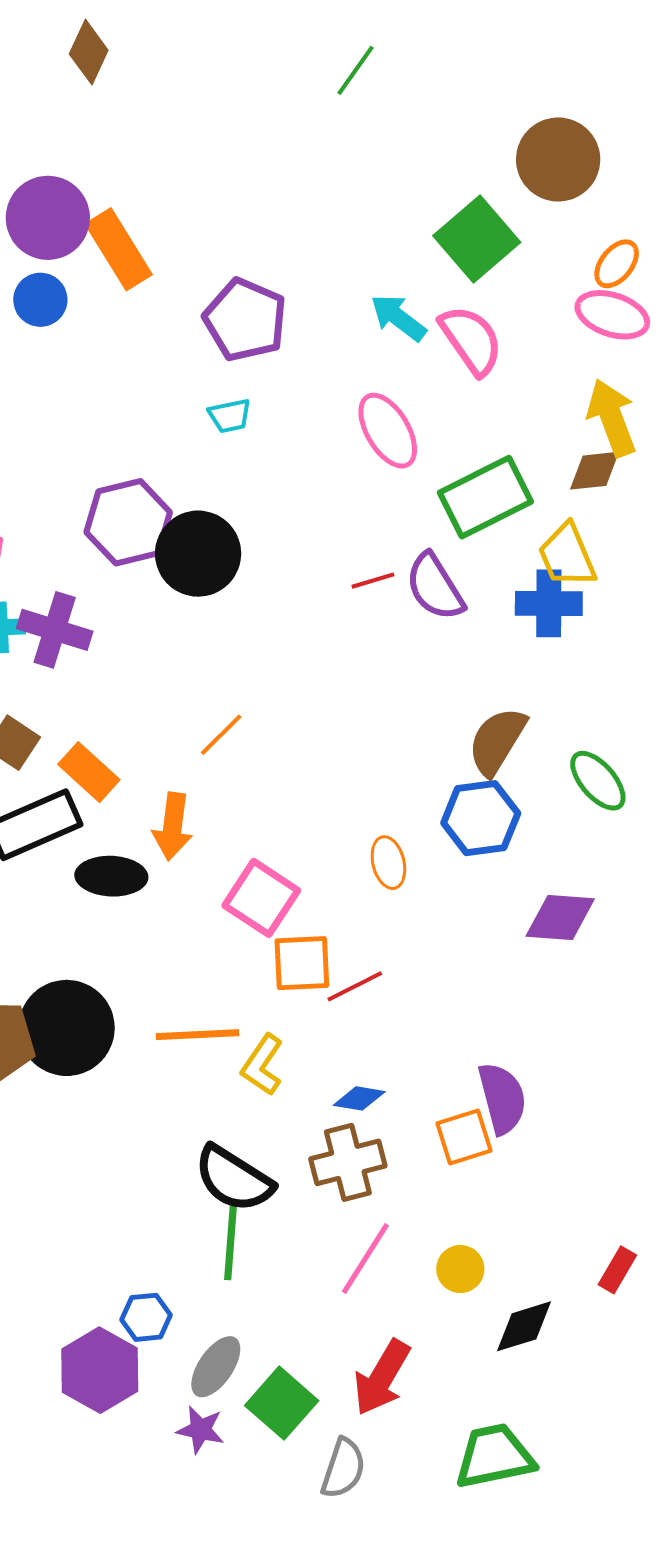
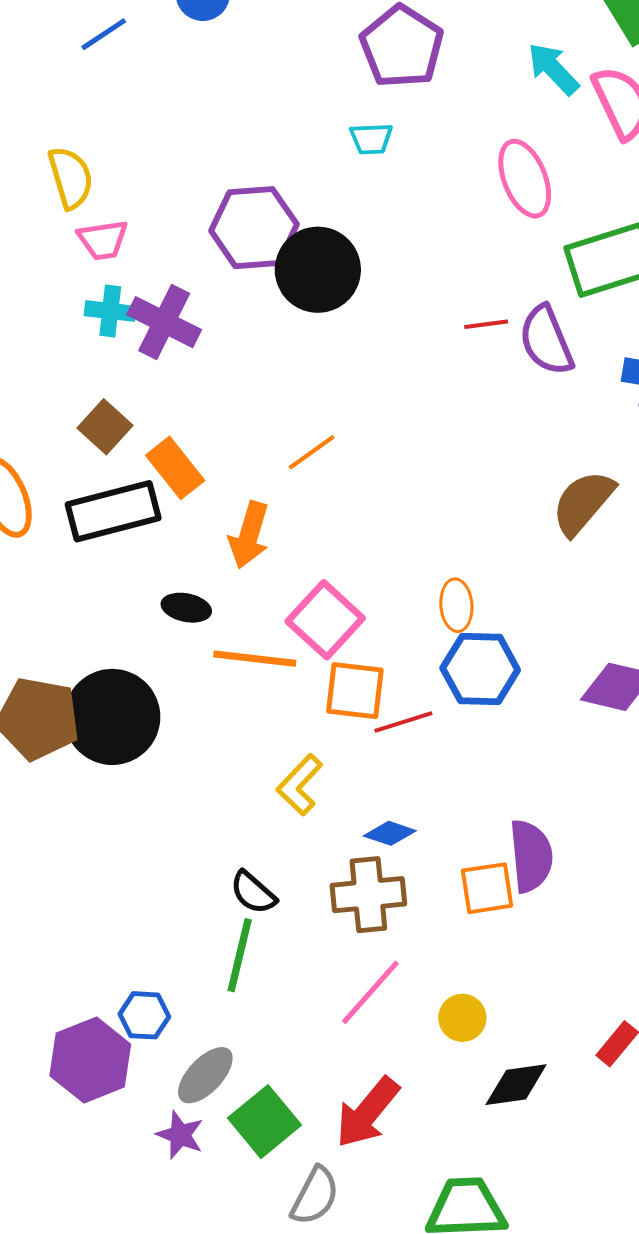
blue hexagon: (481, 818) -> (480, 669), moved
black ellipse: (111, 876) -> (186, 608), moved, size x0.7
orange line: (198, 1035) -> (255, 659), moved
black semicircle: (234, 1179) -> (253, 893), size x0.6

